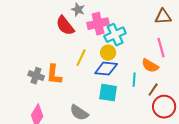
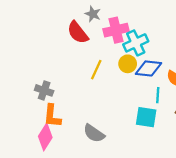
blue diamond: (106, 69) -> (148, 68), moved
orange L-shape: (54, 75) -> (52, 116), moved
cyan square: (108, 93) -> (146, 117), moved

